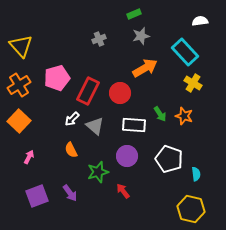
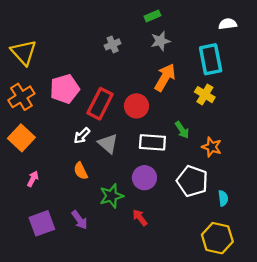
cyan rectangle: (185, 52) -> (211, 59), turned 32
orange arrow: (145, 68) -> (165, 77), turned -30
yellow cross: (193, 83) -> (205, 95), moved
orange star: (184, 116) -> (212, 147), moved

